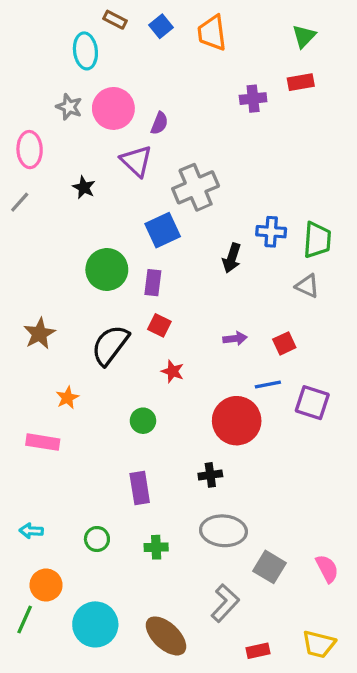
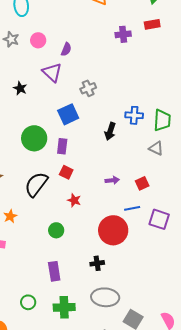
pink circle: (113, 108) -> (38, 40), size x0.6
gray cross: (196, 187) -> (88, 88), size x0.6
green cross: (156, 547) -> (64, 307), size x1.5

